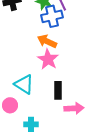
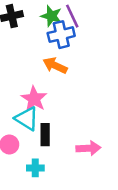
pink star: (48, 59) -> (34, 99), moved
black rectangle: (58, 90) -> (45, 135), moved

